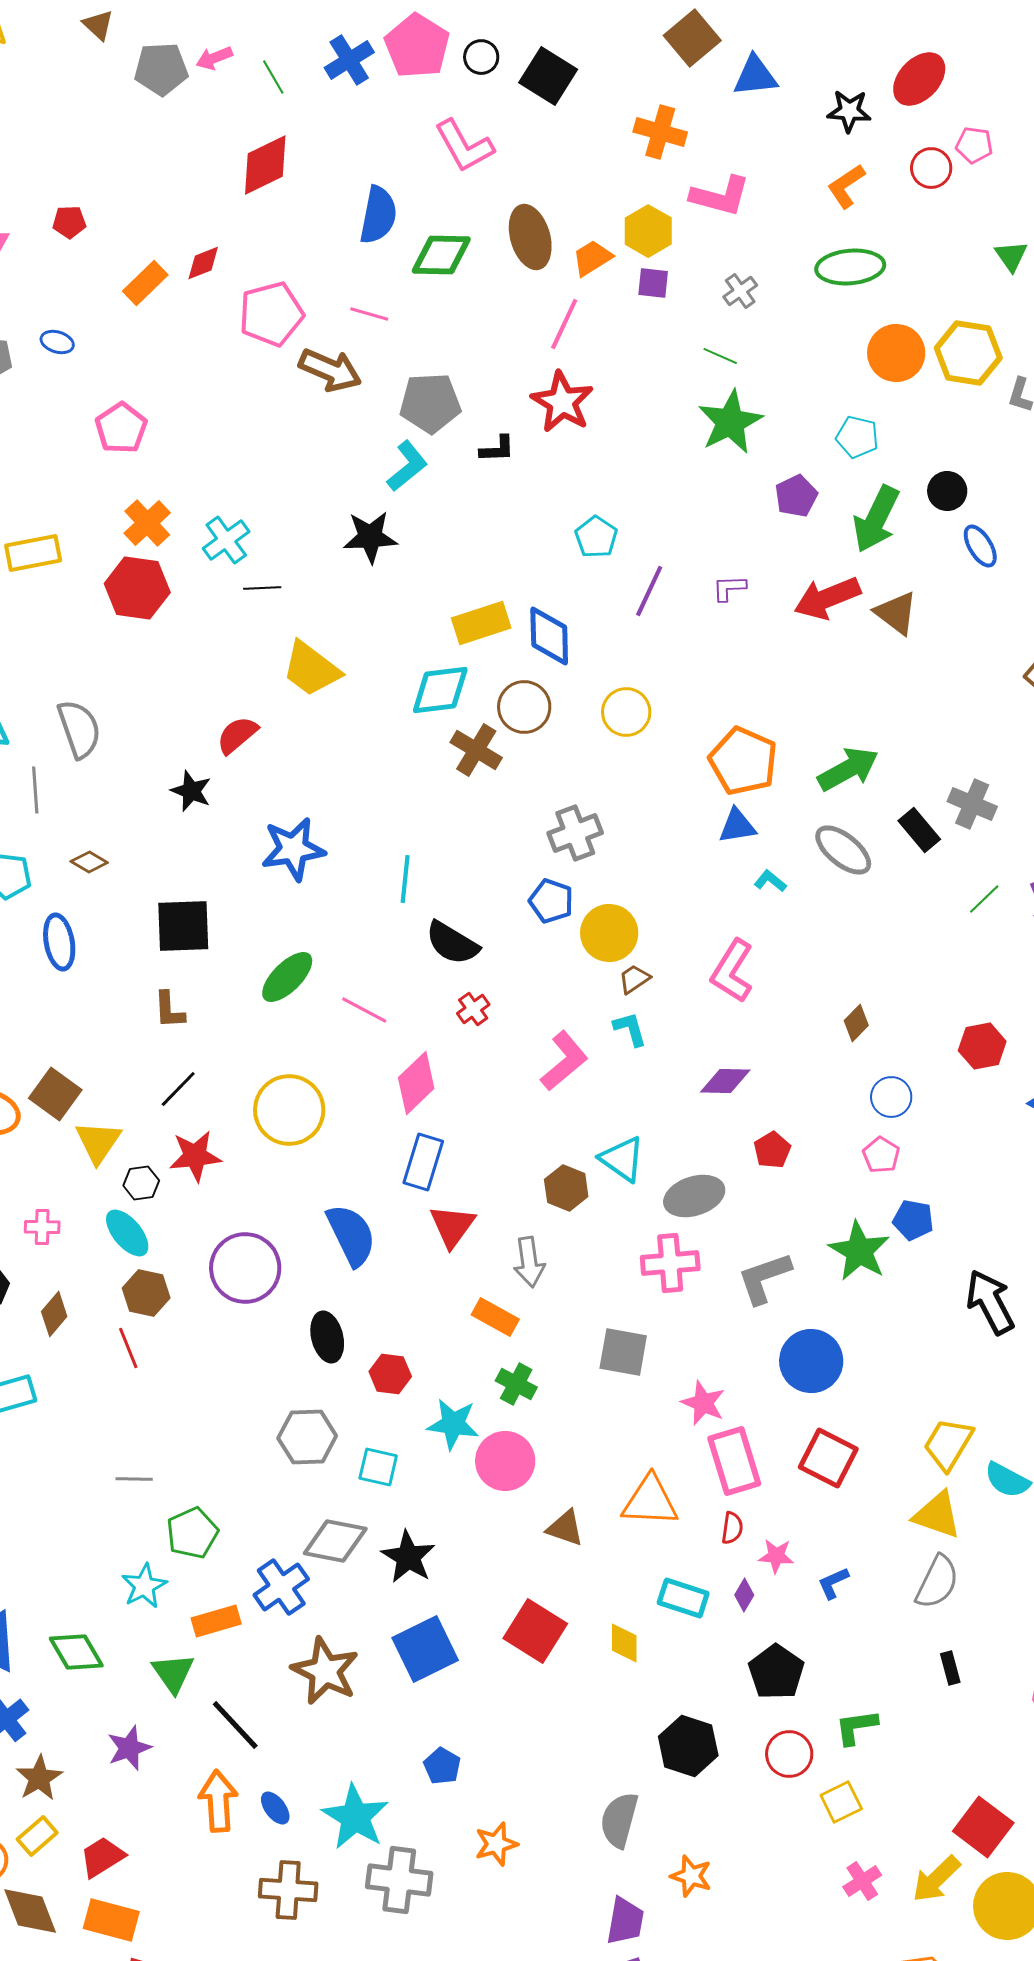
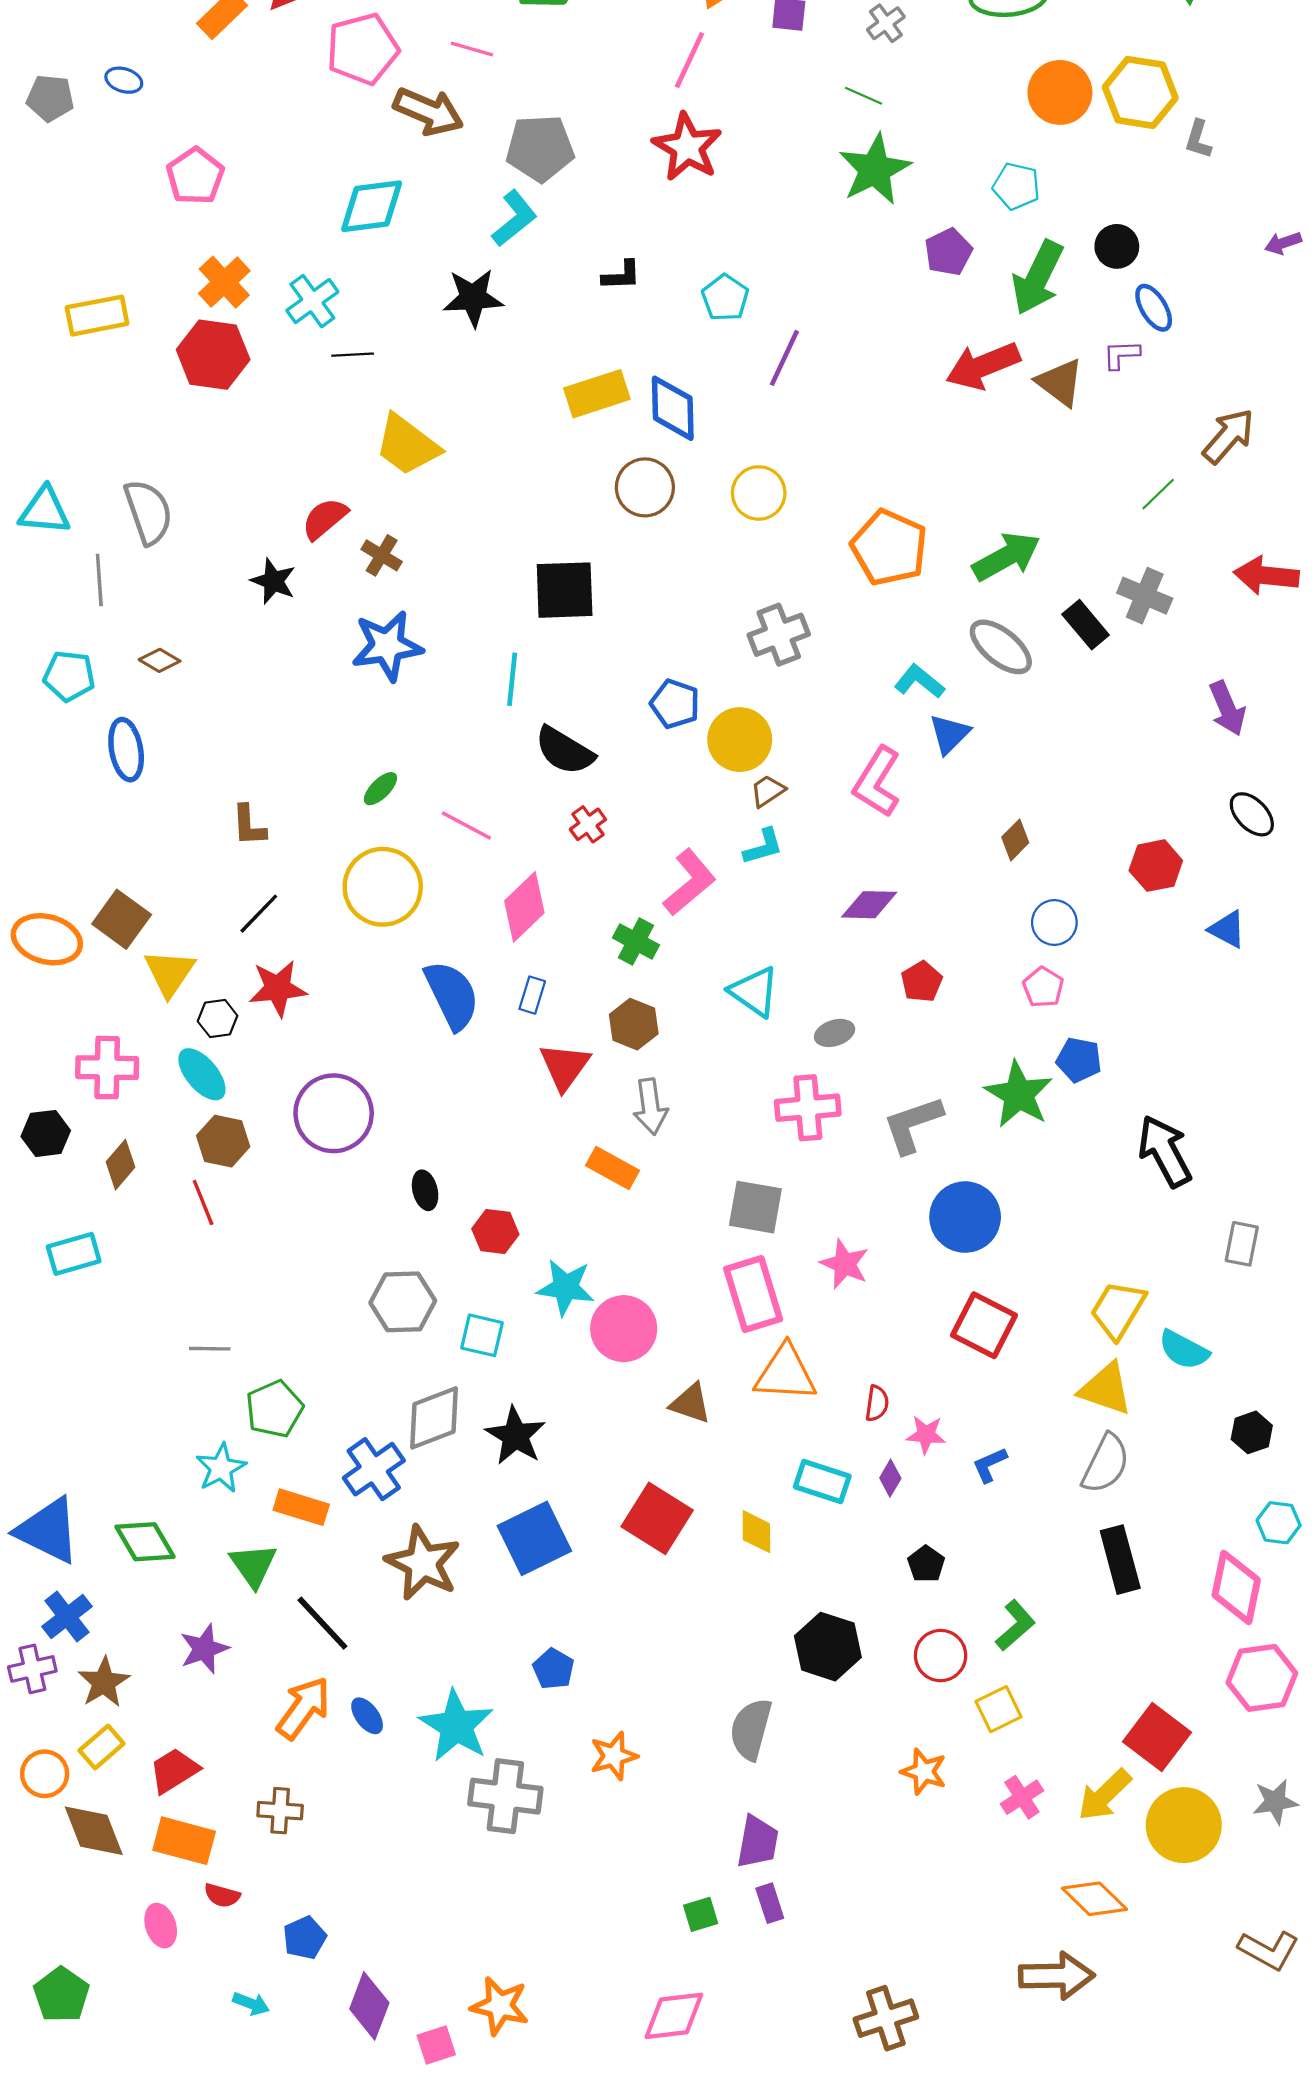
black L-shape: (497, 449) -> (621, 275), moved
purple L-shape: (729, 588) -> (1121, 355), moved
cyan diamond: (440, 690) -> (372, 206), moved
brown cross: (476, 750) -> (382, 555), moved, size x0.7
blue triangle: (737, 826) -> (949, 734), moved, turned -36
gray cross: (575, 833) -> (779, 635), moved
cyan L-shape: (770, 881) -> (919, 682), size x1.4
green line: (984, 899) -> (1158, 494), moved
black square: (183, 926) -> (565, 590), moved
green ellipse: (287, 977) -> (380, 789), size x0.6
cyan L-shape: (630, 1029) -> (763, 847), turned 90
yellow circle: (289, 1110) -> (383, 887), moved
blue rectangle: (423, 1162) -> (532, 995), size x0.6
brown hexagon: (566, 1188) -> (634, 1024), moved
gray ellipse: (694, 1196) -> (835, 1033), size x0.6
pink cross: (42, 1227) -> (107, 1068), size x1.6
blue semicircle: (351, 1235) -> (452, 995), moved
black ellipse: (327, 1337) -> (425, 1190), size x0.7
green cross: (516, 1384) -> (636, 941), moved
pink rectangle: (734, 1461) -> (753, 1294), moved
gray diamond: (335, 1541) -> (434, 1418), turned -32
orange rectangle: (216, 1621) -> (301, 1507), turned 33
black rectangle: (950, 1668) -> (1120, 1560), size x1.8
black pentagon: (776, 1672) -> (926, 1564), size x0.6
green L-shape: (856, 1727) -> (1015, 1625), turned 147
orange arrow: (218, 1801) -> (303, 1708), turned 40
orange star: (691, 1876) -> (924, 1772), moved
brown cross: (288, 1890) -> (280, 1811), moved, size x0.7

